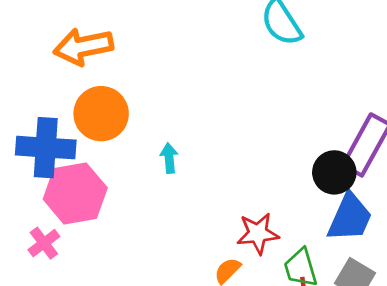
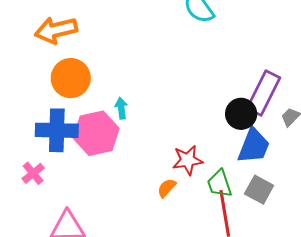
blue cross: (46, 148) -> (57, 130), moved
pink hexagon: (75, 193) -> (96, 133), moved

